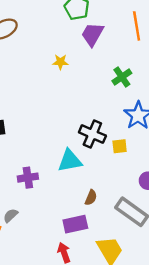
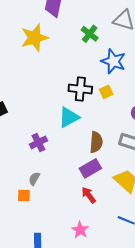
yellow star: (60, 62) -> (34, 38), size x2.0
brown semicircle: (91, 198) -> (96, 142), size x1.5

